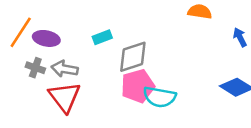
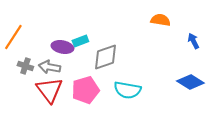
purple ellipse: (46, 38) -> (62, 47), moved
pink pentagon: (138, 86) -> (85, 90), moved

